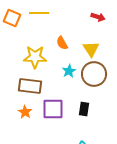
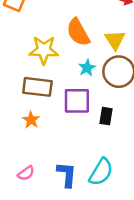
orange semicircle: (62, 43) -> (78, 32), size x1.6
purple square: (53, 109) -> (77, 101), moved

